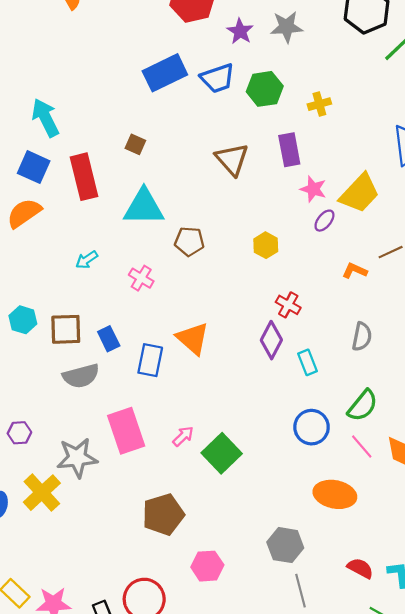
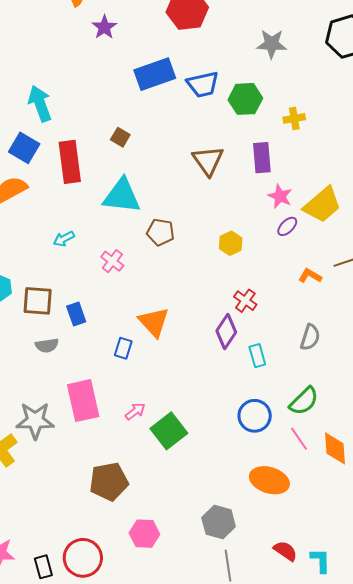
purple star: (240, 31) -> (104, 27), moved
blue rectangle: (150, 360) -> (123, 348), moved, size x0.7
gray semicircle: (81, 376) -> (47, 345), size x0.7

